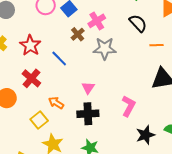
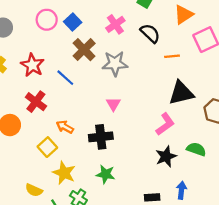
pink cross: (97, 21) -> (115, 24), moved
brown cross: (78, 34) -> (84, 50), size x1.5
pink triangle: (88, 88) -> (113, 104), moved
pink L-shape: (128, 106) -> (165, 124), moved, turned 30

